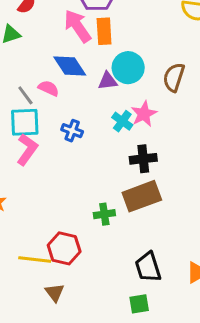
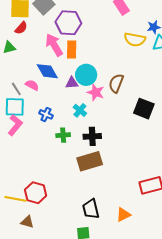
pink star: (144, 114) -> (96, 92), moved, turned -30
green cross: (104, 214) -> (63, 135), moved
brown triangle: (55, 293) -> (27, 222), turned -40

